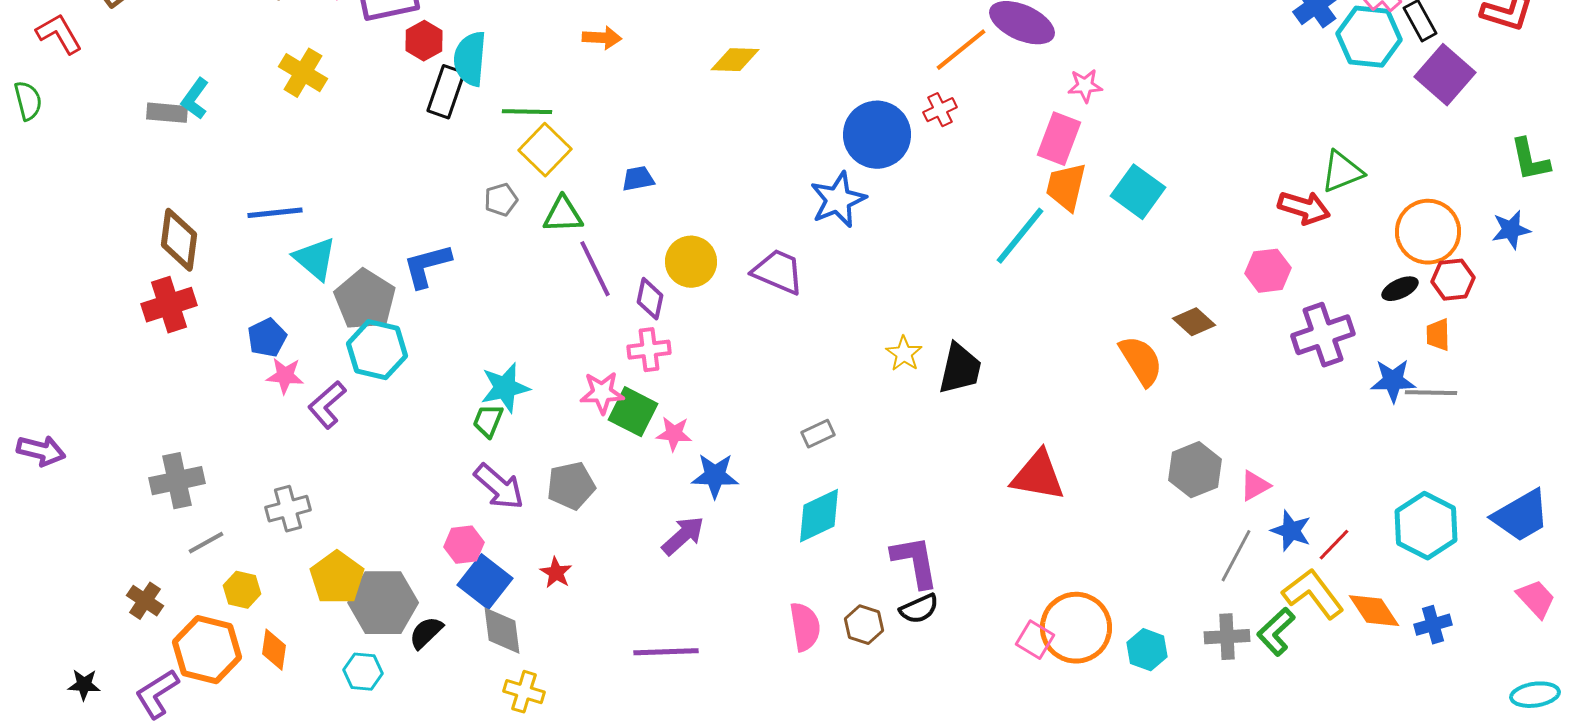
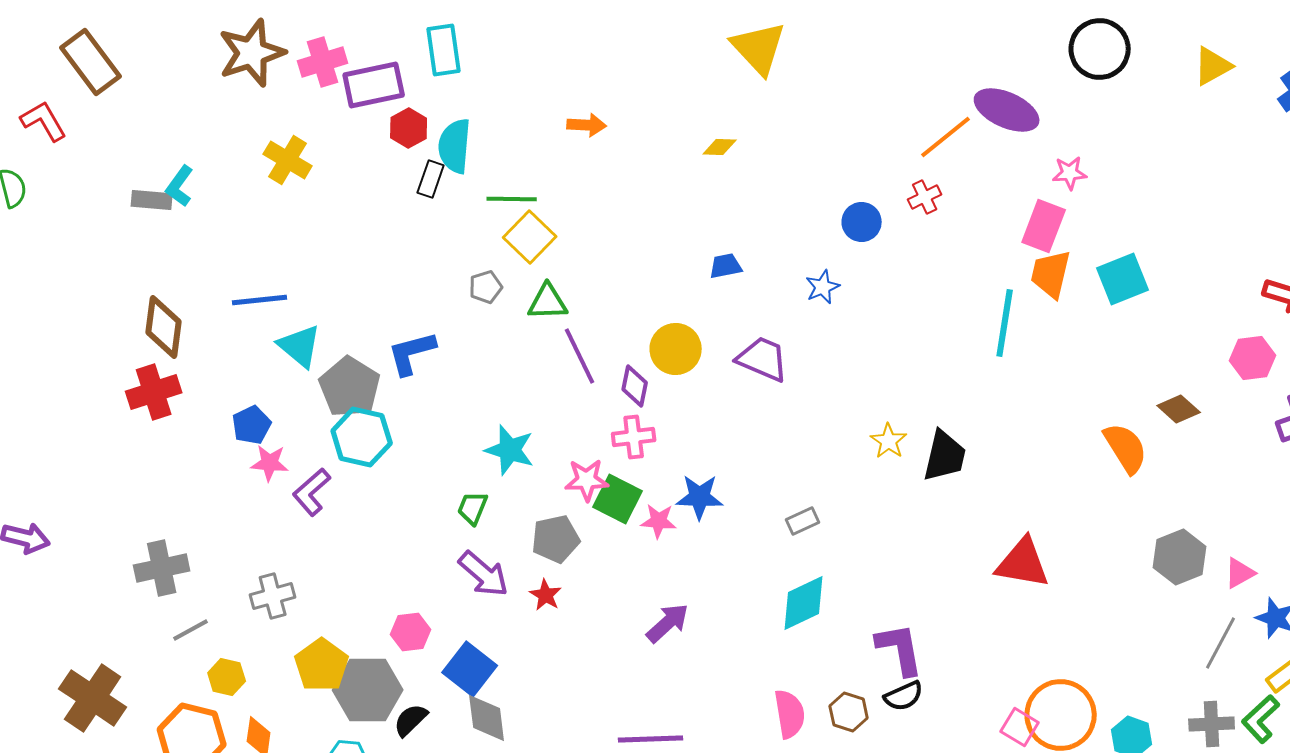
yellow diamond: (735, 60) -> (720, 147), size x0.7
black rectangle: (446, 92) -> (431, 179), size x0.7
blue circle: (877, 135) -> (862, 222), size x0.6
blue trapezoid: (638, 179) -> (726, 266), moved
cyan square: (1138, 192) -> (1123, 279), turned 32
blue star: (838, 200) -> (823, 287), size x0.6
cyan line: (1020, 236) -> (1005, 323), turned -30
cyan star: (505, 388) -> (510, 450), moved, turned 30
blue star: (715, 476) -> (700, 497), moved
gray pentagon: (571, 486) -> (556, 539), moved
pink hexagon: (464, 545) -> (411, 632), moved
red star: (556, 573) -> (546, 595), moved
brown cross: (145, 601) -> (93, 698), moved, size x1.8

